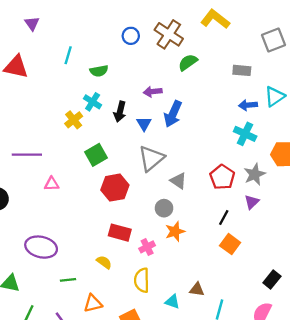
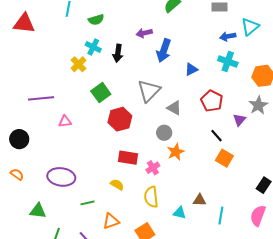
blue triangle: (144, 124) -> (191, 69), moved, turned 40
gray star: (255, 174) -> (258, 105), moved
black line: (224, 217) -> (217, 136), turned -64

